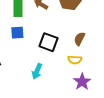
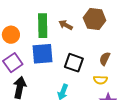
blue square: (17, 33) -> (43, 54), size x1.6

